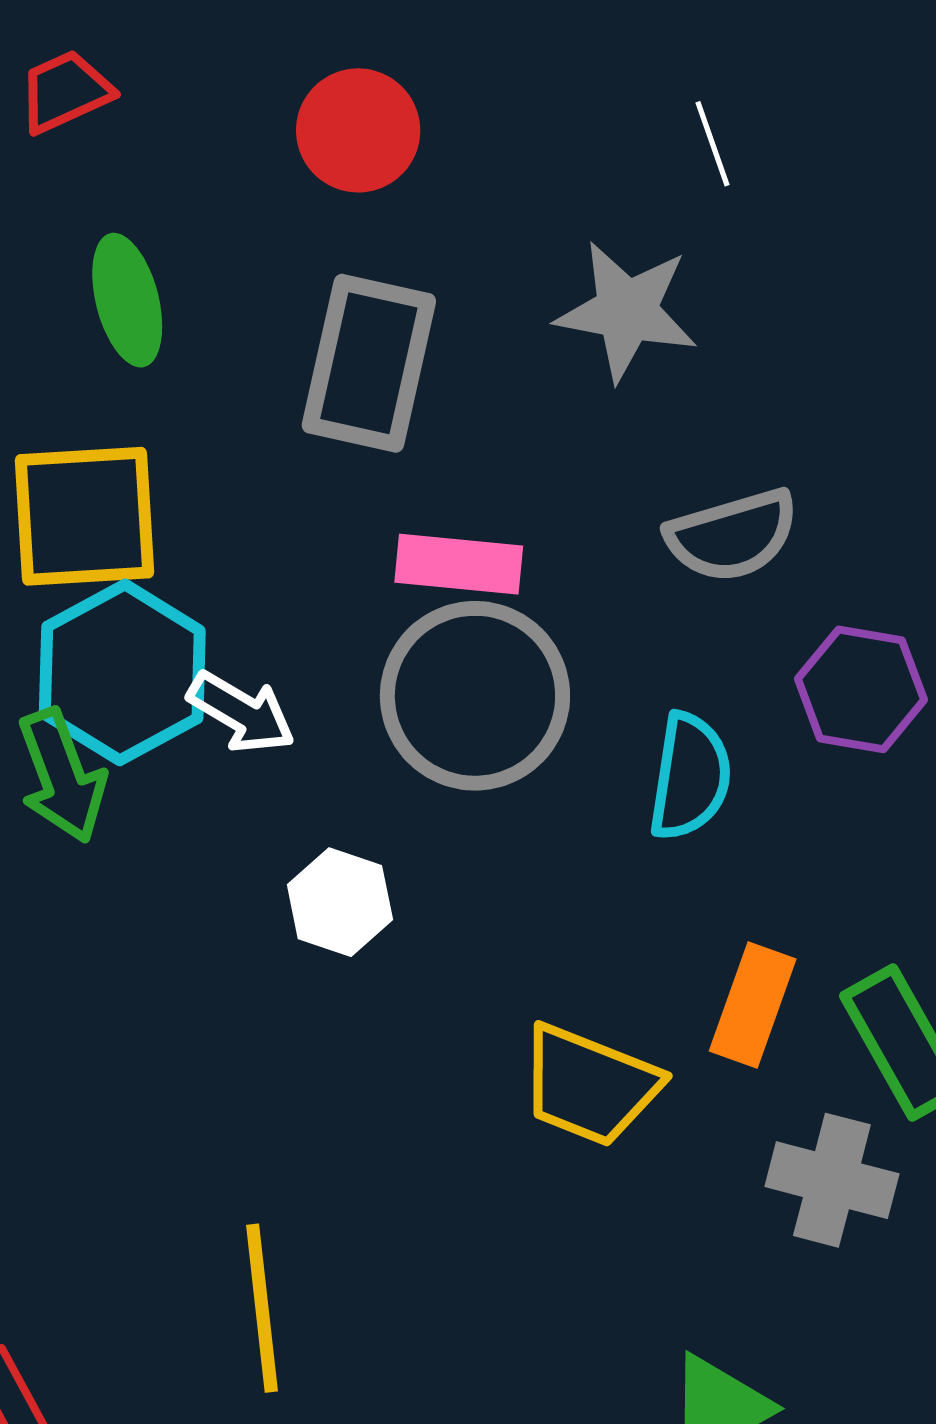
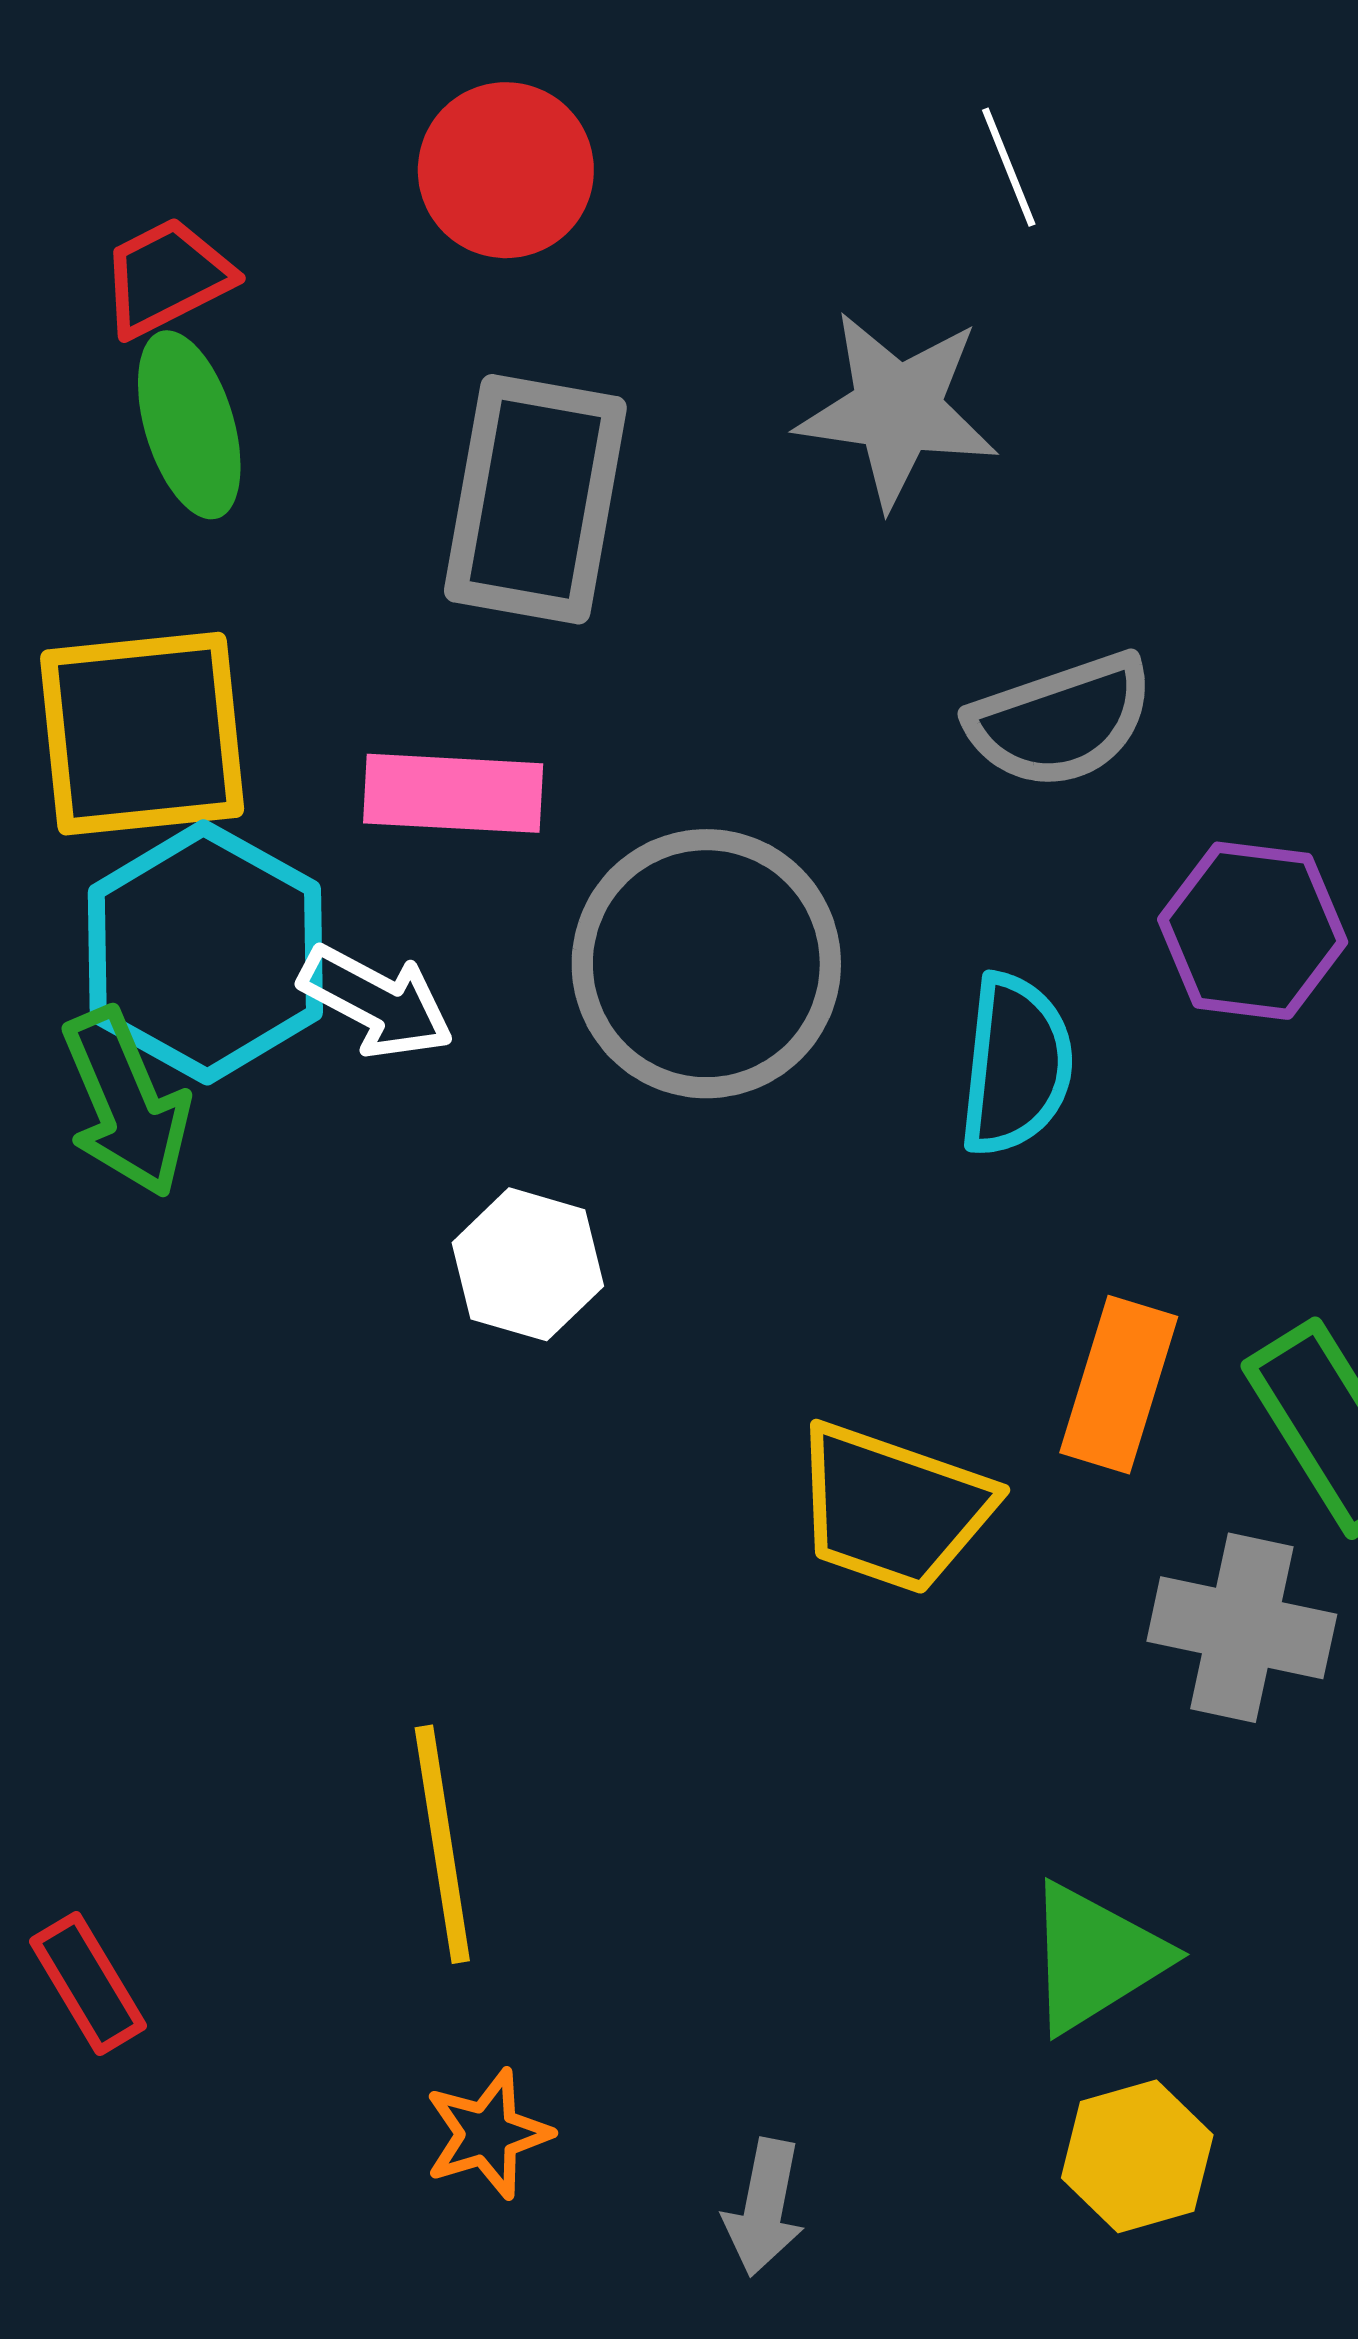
red trapezoid: (65, 92) -> (166, 277), moved
pink rectangle: (459, 564) -> (453, 793), moved

